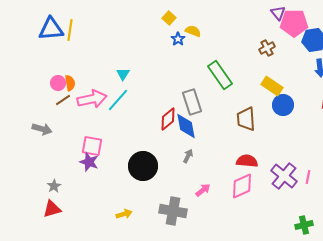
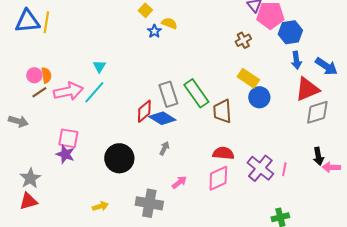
green rectangle: (220, 75) -> (196, 93), moved
blue diamond: (186, 126) -> (162, 118), turned -48
gray star: (54, 186) -> (30, 178), size x1.5

